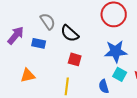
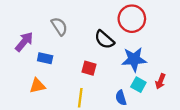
black semicircle: (70, 33) -> (104, 40), moved
blue rectangle: (39, 43) -> (45, 58), moved

